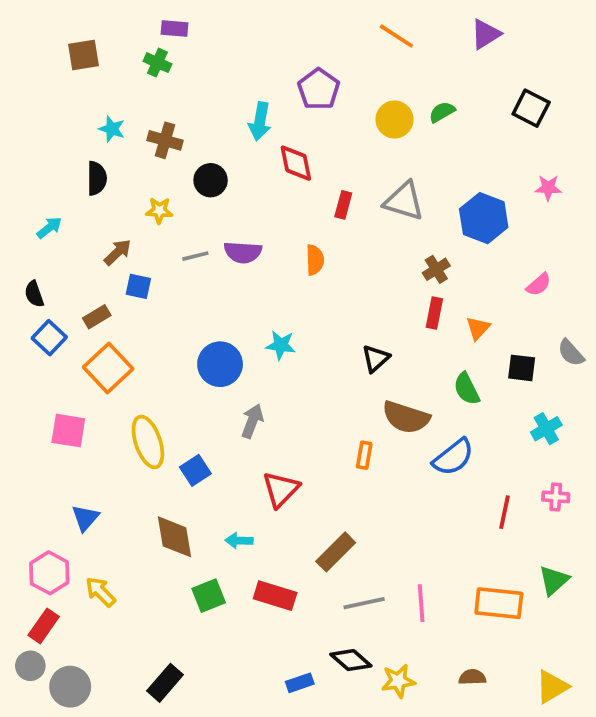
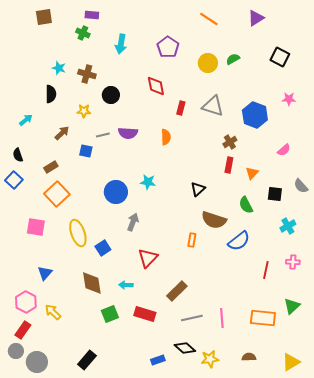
brown square: (83, 55) -> (44, 17), moved
cyan arrow: (260, 121) -> (121, 44), moved
blue square: (138, 286) -> (86, 151), moved
blue square: (49, 338) -> (14, 180), moved

